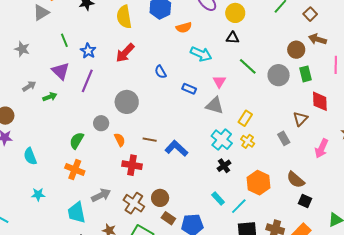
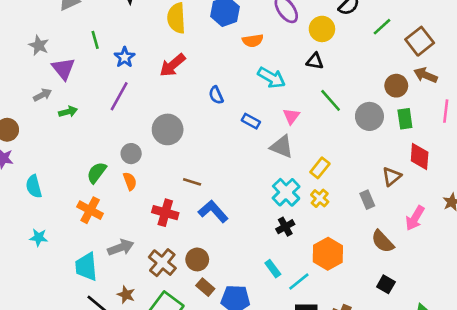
brown square: (310, 14) -> (420, 41), size x1.5
purple triangle: (61, 71) -> (63, 69), moved
orange semicircle: (120, 140) -> (130, 181), moved
blue L-shape: (176, 148) -> (213, 211), moved
brown semicircle: (296, 180) -> (383, 241), moved

